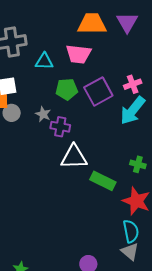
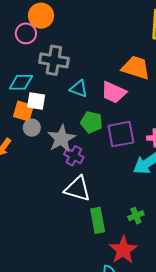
gray star: (43, 114) -> (61, 139), size x1.8
green cross: (138, 164) -> (136, 216), turned 35
green rectangle: (103, 181) -> (98, 220), turned 35

